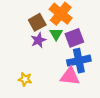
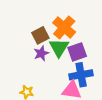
green triangle: (56, 34) -> (59, 48), size x1.5

